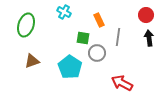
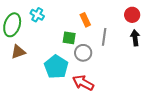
cyan cross: (64, 12) -> (37, 15), moved
brown triangle: (32, 61) -> (18, 52), moved
red arrow: (122, 83) -> (83, 83), moved

